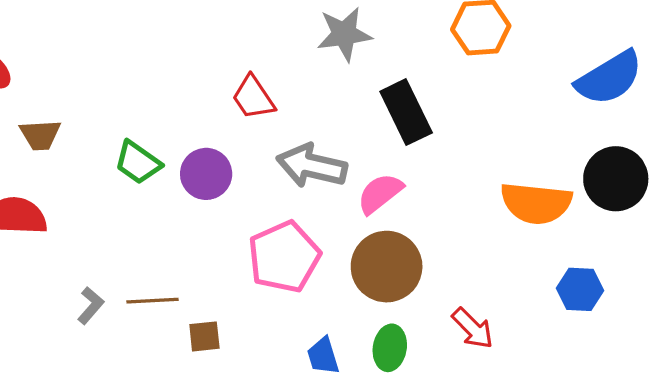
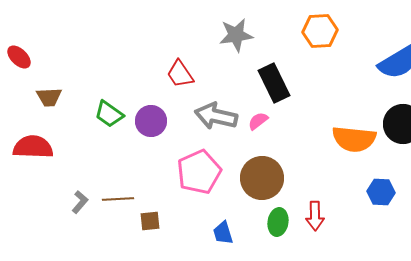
pink semicircle: (380, 193) -> (258, 121), moved, size x0.7
red arrow: (473, 328) -> (315, 216), turned 44
green ellipse: (390, 348) -> (278, 222), moved

